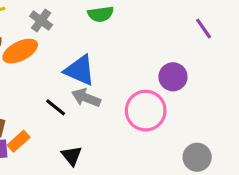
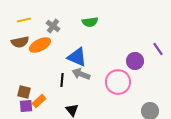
purple line: (204, 29) -> (158, 49), moved
black line: (56, 107) -> (62, 80), turned 56

